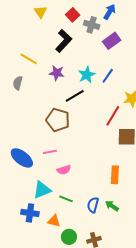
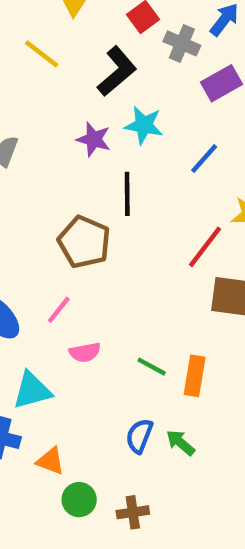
yellow line: (29, 59) -> (42, 54), moved
cyan star: (87, 75) -> (144, 125), moved, turned 30
black line: (75, 96) -> (127, 194), turned -66
pink line: (50, 152) -> (59, 310), turned -48
green line: (66, 199) -> (152, 367), moved

